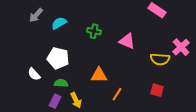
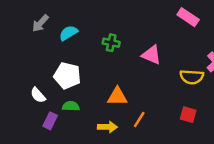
yellow arrow: (76, 100) -> (108, 127), moved, turned -63
purple rectangle: (55, 101) -> (50, 121), moved

